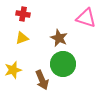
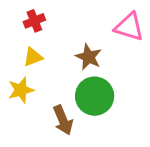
red cross: (23, 14) -> (34, 21), turned -32
yellow star: (13, 70) -> (21, 90), moved

